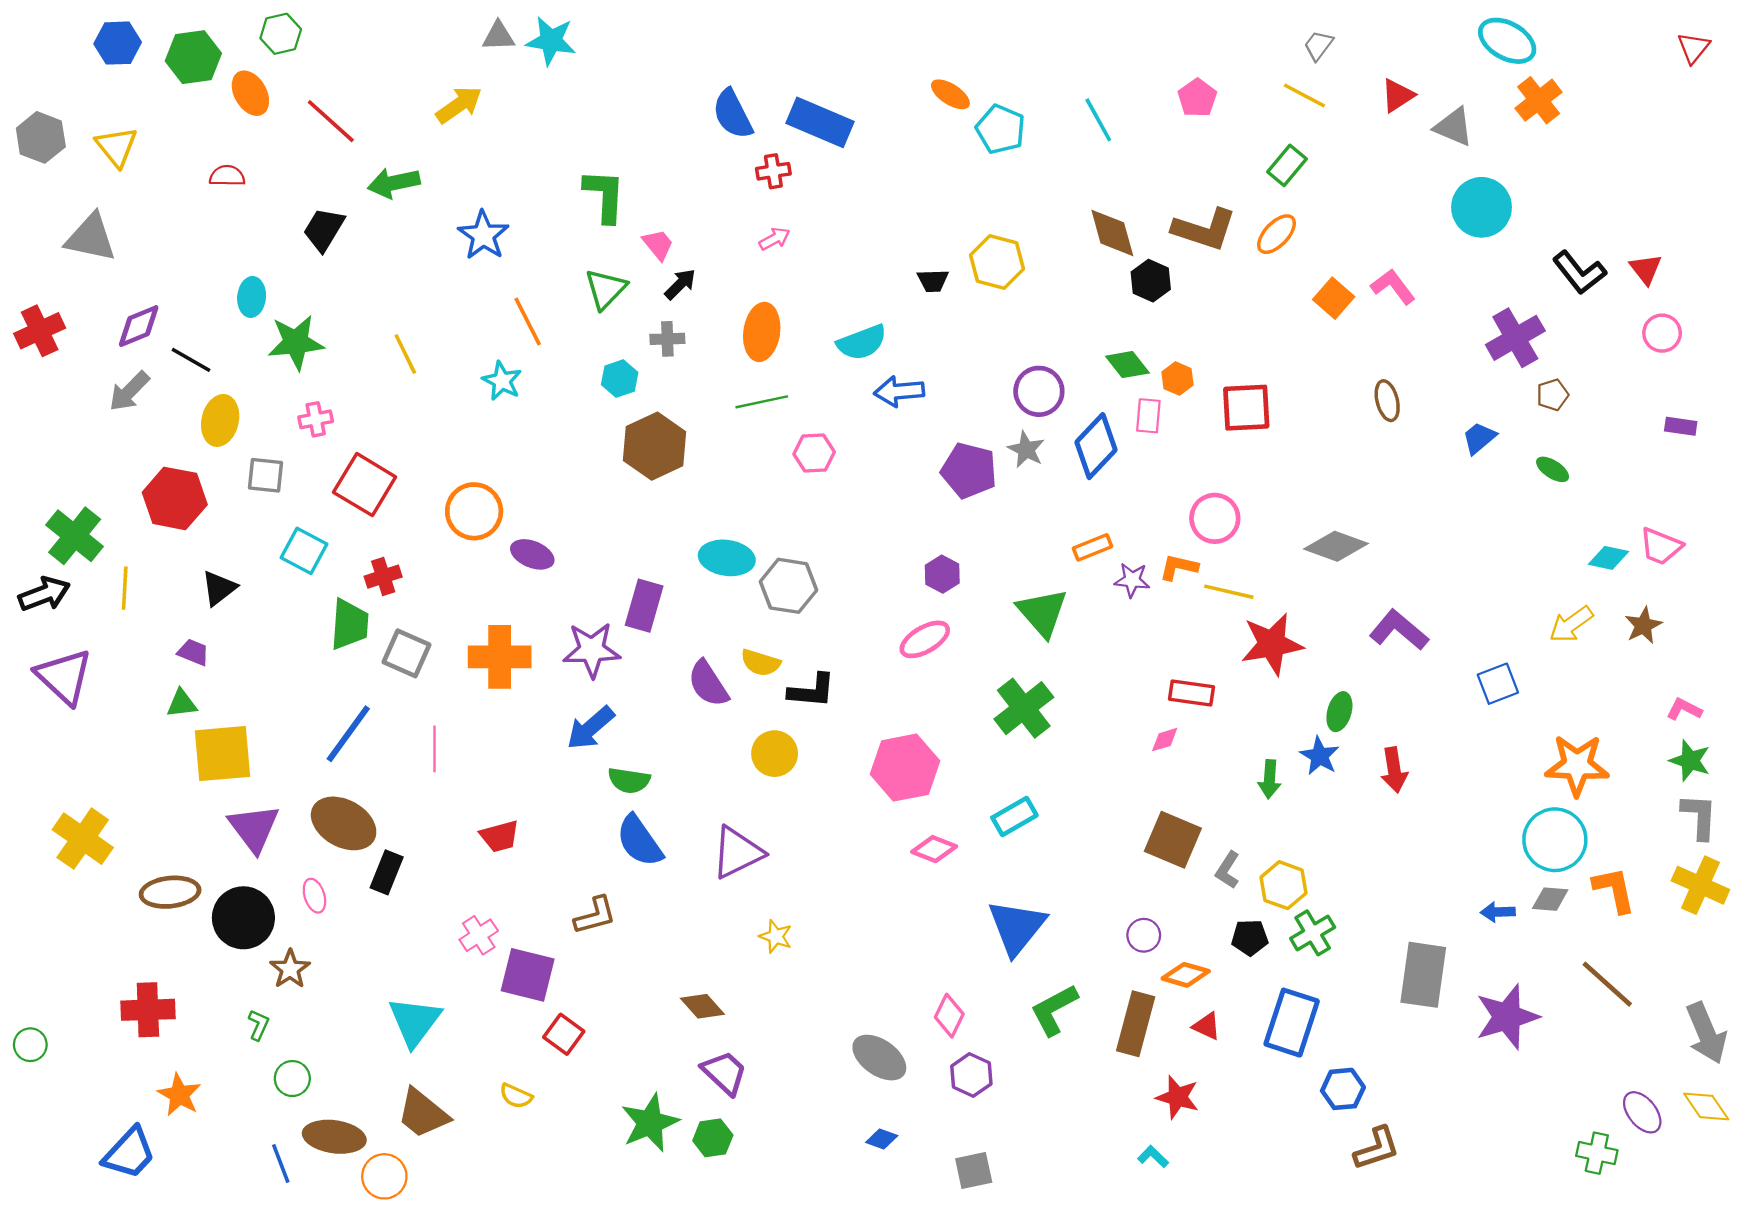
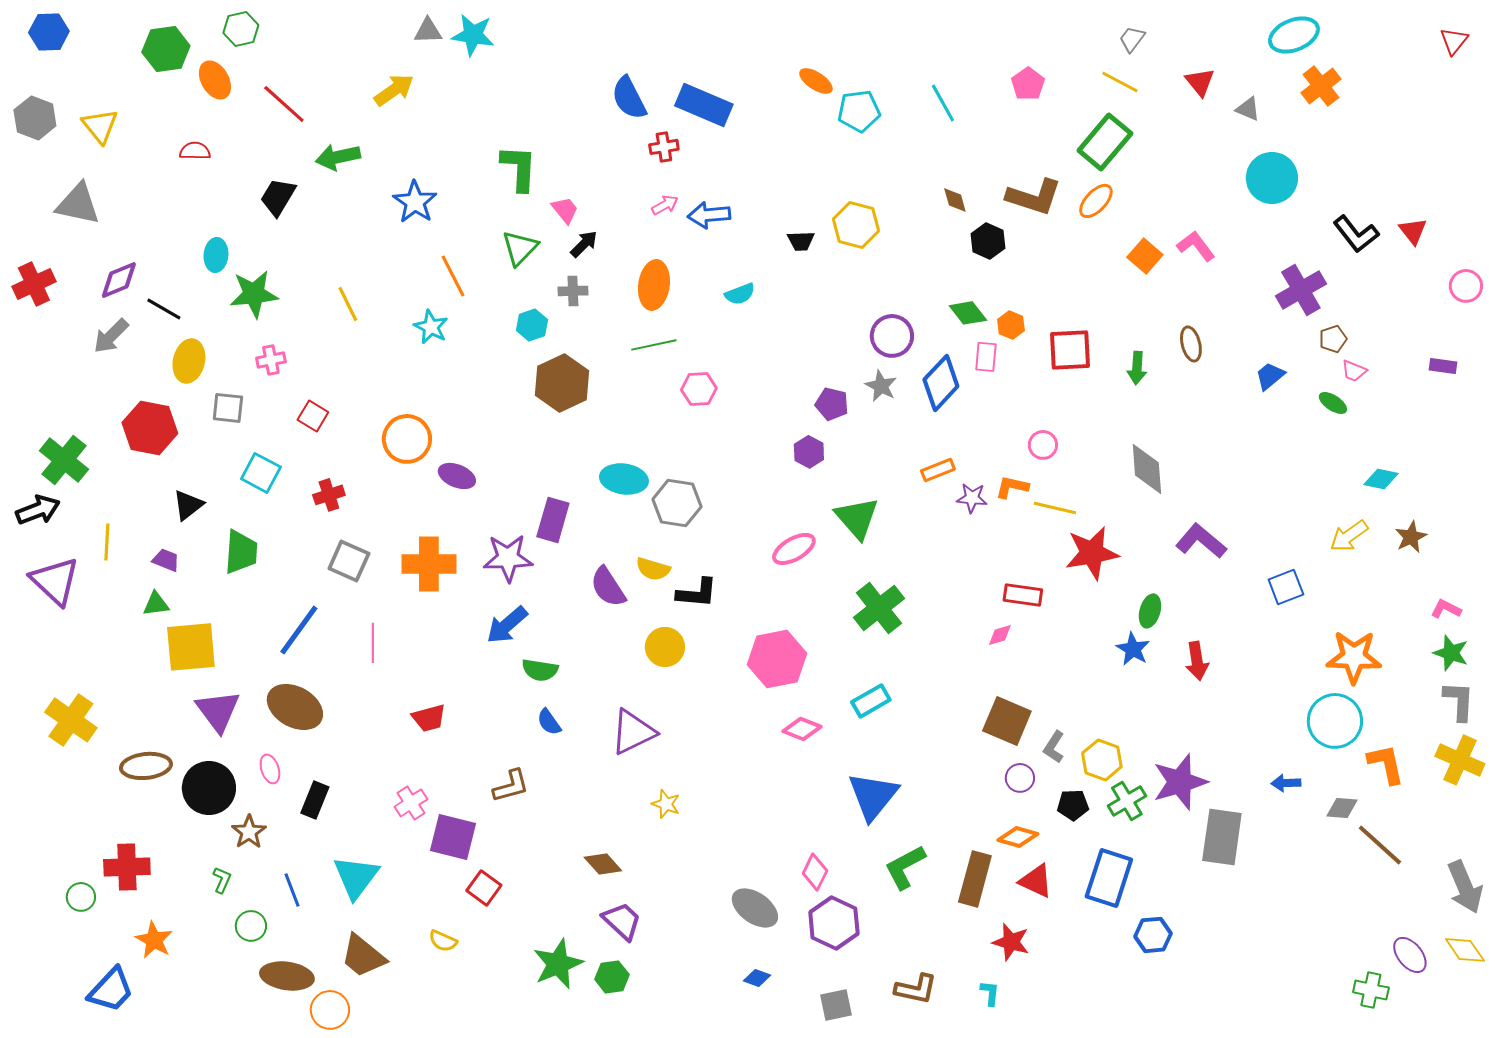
cyan ellipse: (1507, 41) -> (1294, 35), turned -51
blue hexagon: (118, 43) -> (49, 32), moved
red triangle: (1398, 96) -> (1200, 82), turned -36
gray triangle: (1454, 127) -> (1248, 109), size x0.7
cyan pentagon: (1000, 129) -> (859, 111), turned -30
green rectangle: (1287, 165) -> (1105, 142), size x1.6
brown diamond: (1112, 233) -> (955, 200), size x0.6
pink circle: (1662, 333) -> (1466, 286), moved
cyan semicircle: (862, 342) -> (740, 294), size x0.7
blue arrow: (899, 391) -> (709, 215), moved
purple pentagon: (969, 471) -> (832, 404), size x0.7
red square: (365, 485) -> (313, 416), size x0.6
pink circle: (1215, 518) -> (1043, 445), size x0.7
gray diamond: (1336, 546) -> (1147, 469), turned 66
pink trapezoid: (1661, 546) -> (1354, 371), moved, size x0.7
purple hexagon: (942, 574) -> (809, 452), moved
yellow line: (125, 588) -> (107, 542), moved
green triangle: (1042, 613) -> (857, 518), moved
green trapezoid: (349, 624) -> (241, 552), moved
green arrow: (1270, 779) -> (1137, 368), moved
blue semicircle: (639, 841) -> (549, 722), size x0.6
black rectangle: (387, 872) -> (315, 800), moved
gray diamond: (1550, 899) -> (1342, 808), moved
purple circle: (1144, 935) -> (1020, 778), moved
purple star: (1507, 1017) -> (1180, 782), moved
red triangle: (1207, 1026) -> (1036, 881), size x1.4
green circle: (30, 1045) -> (81, 897), moved
purple hexagon: (971, 1075) -> (834, 923), size x1.4
brown L-shape: (1377, 1148) -> (916, 989), moved, turned 30
cyan L-shape: (1153, 1157) -> (990, 993), turned 52
blue line: (281, 1164) -> (292, 890), moved

